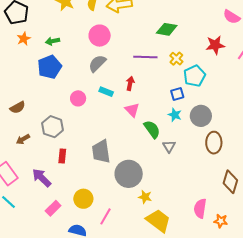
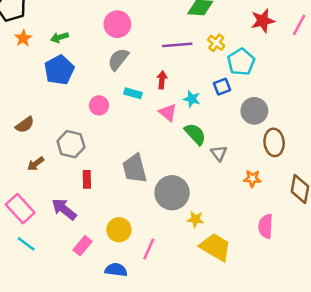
cyan star: (175, 115) -> (192, 99), moved
orange star: (221, 221) -> (252, 179), moved

